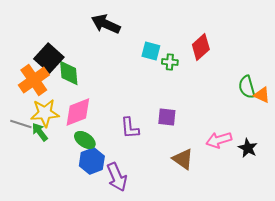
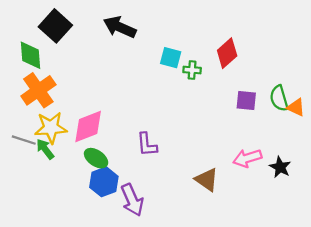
black square: (49, 58) -> (55, 26), moved
green diamond: (69, 73) -> (30, 55), moved
purple square: (167, 117) -> (246, 101), moved

